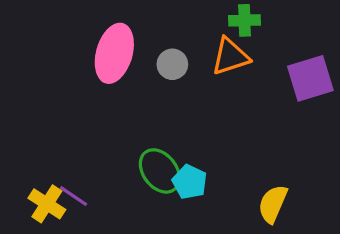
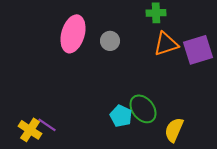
orange triangle: (230, 56) -> (166, 44), moved
green ellipse: (160, 171) -> (143, 109), moved

